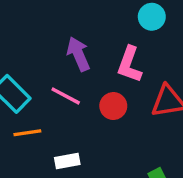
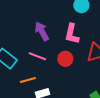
orange line: (27, 133) -> (28, 80), moved

